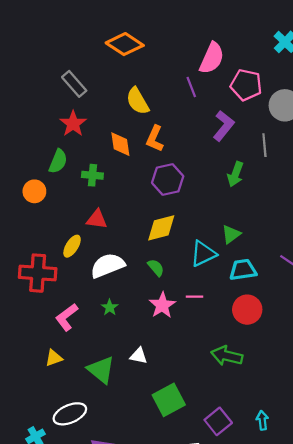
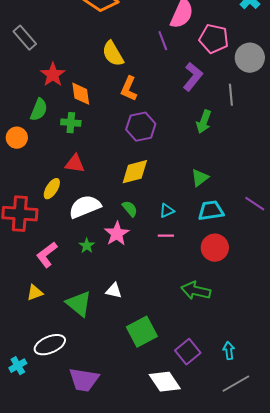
gray rectangle: (74, 84) -> (25, 38), moved
orange diamond: (120, 144) -> (81, 94), moved
cyan triangle: (203, 254) -> (167, 211), moved, size x0.6
pink star: (162, 305) -> (117, 234), moved

